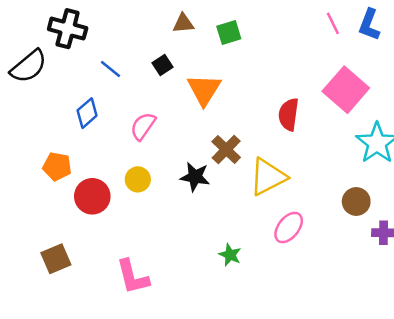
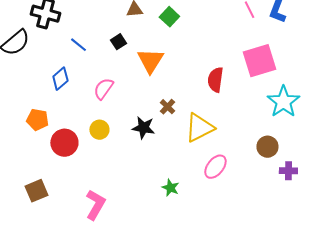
green square: (229, 33) -> (169, 17), turned -30
pink square: (346, 90) -> (259, 61), turned 32
brown cross: (226, 150) -> (167, 107), size x0.7
pink L-shape: (133, 277) -> (95, 205), turned -136

